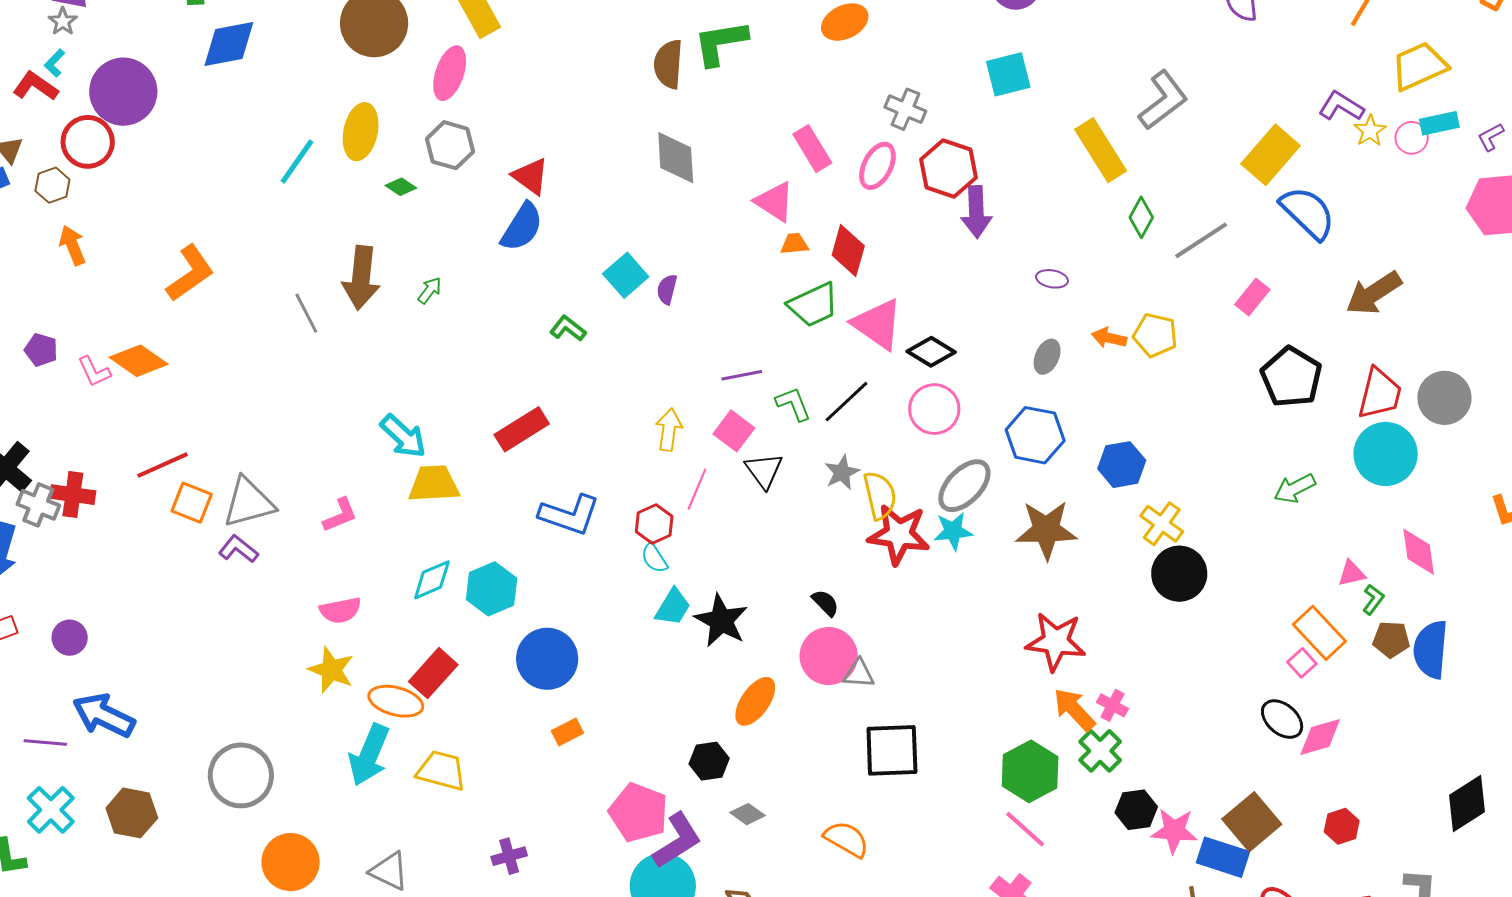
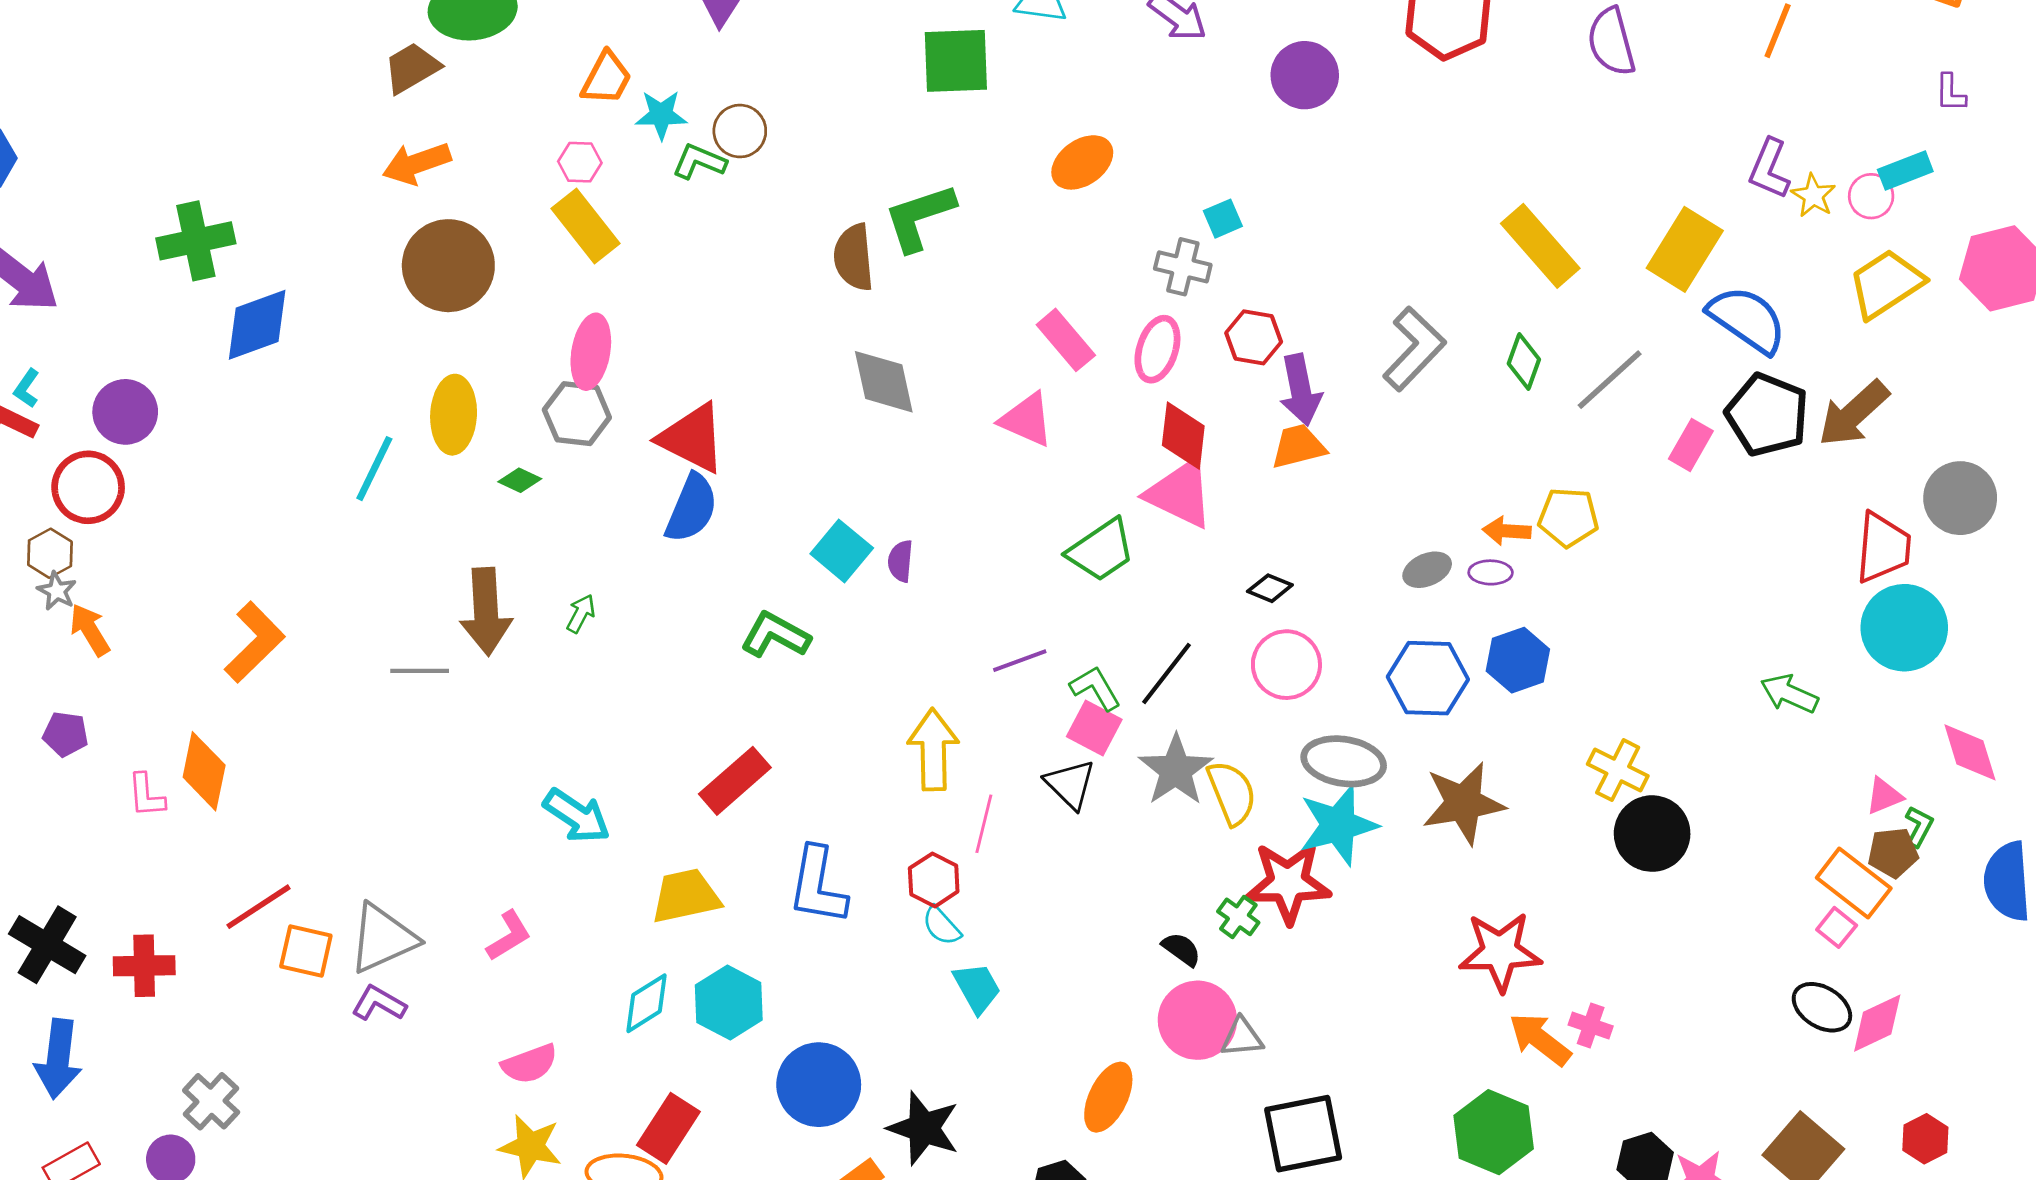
gray star: (63, 21) -> (57, 591), moved
yellow trapezoid: (1419, 66) -> (1886, 284), moved
pink ellipse: (450, 73) -> (591, 352), moved
cyan square: (1008, 74) -> (1223, 219), moved, size x0.6
purple circle: (123, 92) -> (125, 412), size x0.7
gray L-shape: (1163, 100) -> (1414, 349), moved
purple L-shape: (1341, 106) -> (1769, 169), turned -90
purple L-shape: (1491, 137) -> (1950, 93), moved, turned -52
yellow rectangle: (1101, 150) -> (1540, 246), moved
red hexagon: (948, 168) -> (1254, 337), size x0.7
red triangle: (531, 176) -> (692, 438), size x1.4
orange trapezoid: (794, 244) -> (1298, 446), moved, size x1.4
red diamond: (848, 250) -> (1183, 436), moved
purple ellipse: (1052, 279) -> (1491, 572), moved
gray line: (306, 313) -> (420, 671), turned -54
pink triangle: (877, 324) -> (1180, 494), moved
green L-shape: (568, 328) -> (775, 635), size x1.4
purple pentagon: (41, 350) -> (65, 734), moved
black diamond: (931, 352) -> (1270, 588), size x0.7
gray ellipse: (1047, 357) -> (1427, 570), turned 52
orange diamond: (139, 361) -> (204, 771), turned 76
pink L-shape: (94, 371) -> (146, 795), turned 30
black pentagon: (1291, 377) -> (1767, 415), moved
gray circle: (1444, 398) -> (1960, 498), moved
yellow arrow: (669, 430) -> (933, 750), size x1.4
pink square: (734, 431) -> (1094, 728), moved
blue hexagon: (1122, 465) -> (1518, 660), moved
gray star: (842, 472) -> (1176, 770), size x1.5
yellow trapezoid: (434, 484) -> (686, 896), moved
gray ellipse: (964, 486) -> (1344, 761), turned 64
green arrow: (1295, 488) -> (1789, 694), turned 60
gray cross: (38, 505) -> (211, 1101), moved, turned 30
blue L-shape: (569, 515) -> (818, 886), turned 90
cyan star: (953, 531) -> (1338, 825), size x1.5
red star: (899, 534) -> (1288, 883), moved
cyan trapezoid: (673, 607) -> (977, 988), turned -51
black star: (721, 621) -> (924, 1128), moved
brown pentagon: (1391, 639) -> (1893, 853), moved
green cross: (1100, 751) -> (1238, 917), moved, size x0.7

